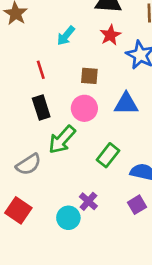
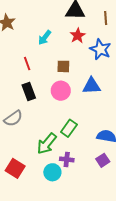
green arrow: (62, 140) -> (47, 144), moved
green rectangle: (108, 155) -> (69, 128), moved
gray semicircle: (29, 164) -> (13, 118), moved
purple cross: (88, 201) -> (67, 159), turned -32

